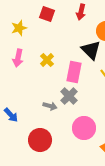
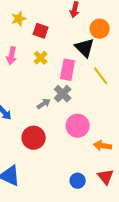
red square: (47, 14) -> (41, 31), moved
yellow star: (19, 28) -> (19, 19), moved
gray arrow: (50, 106) -> (44, 104), turned -48

